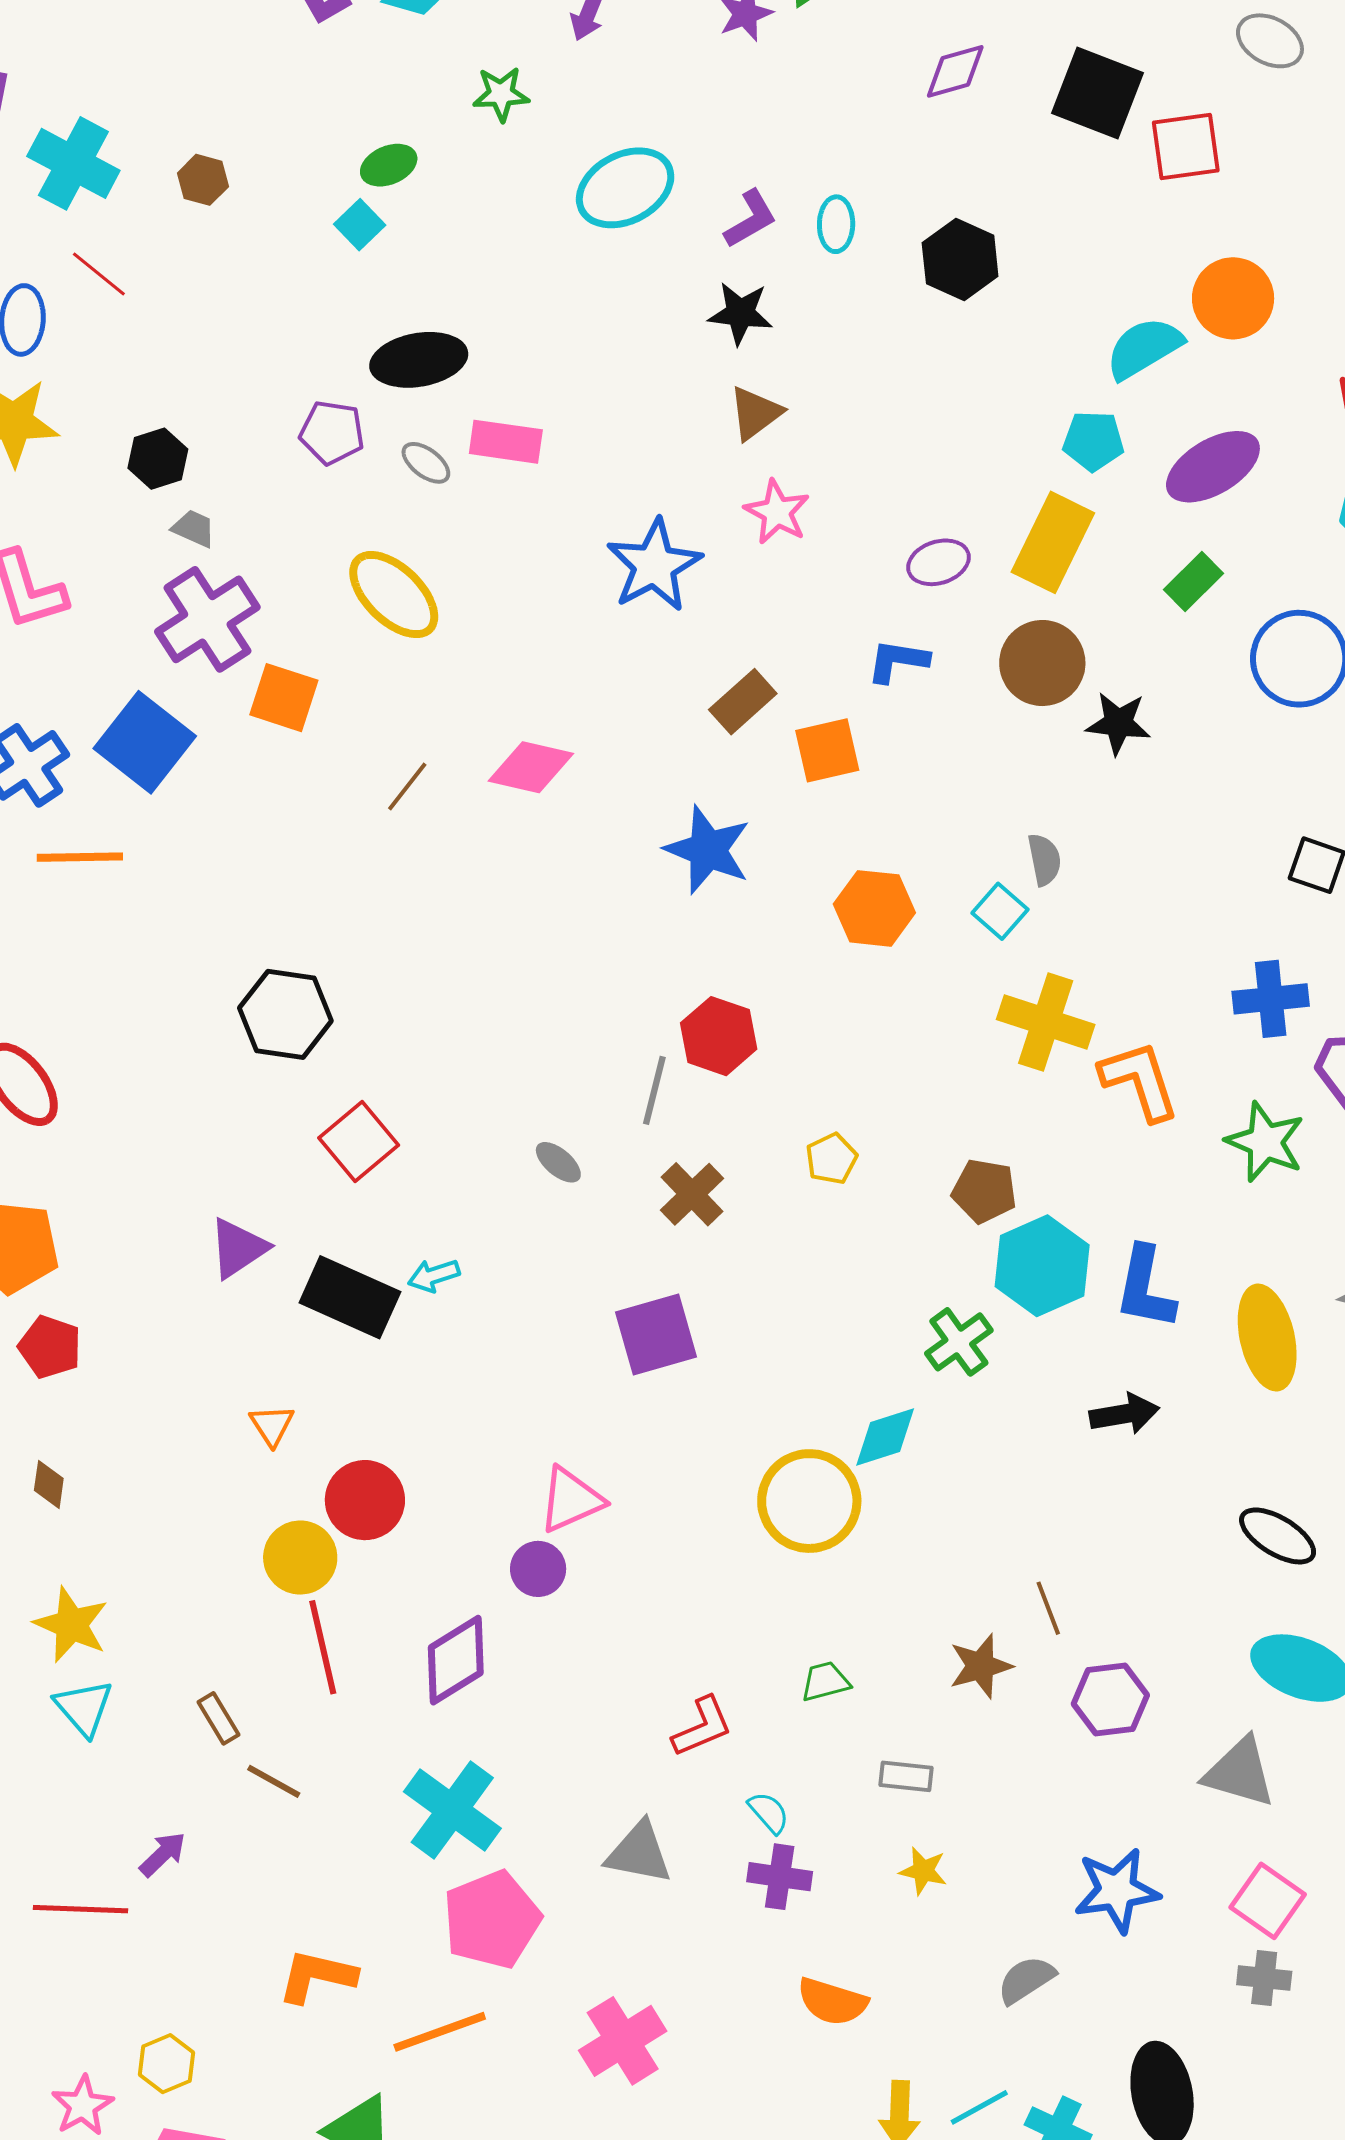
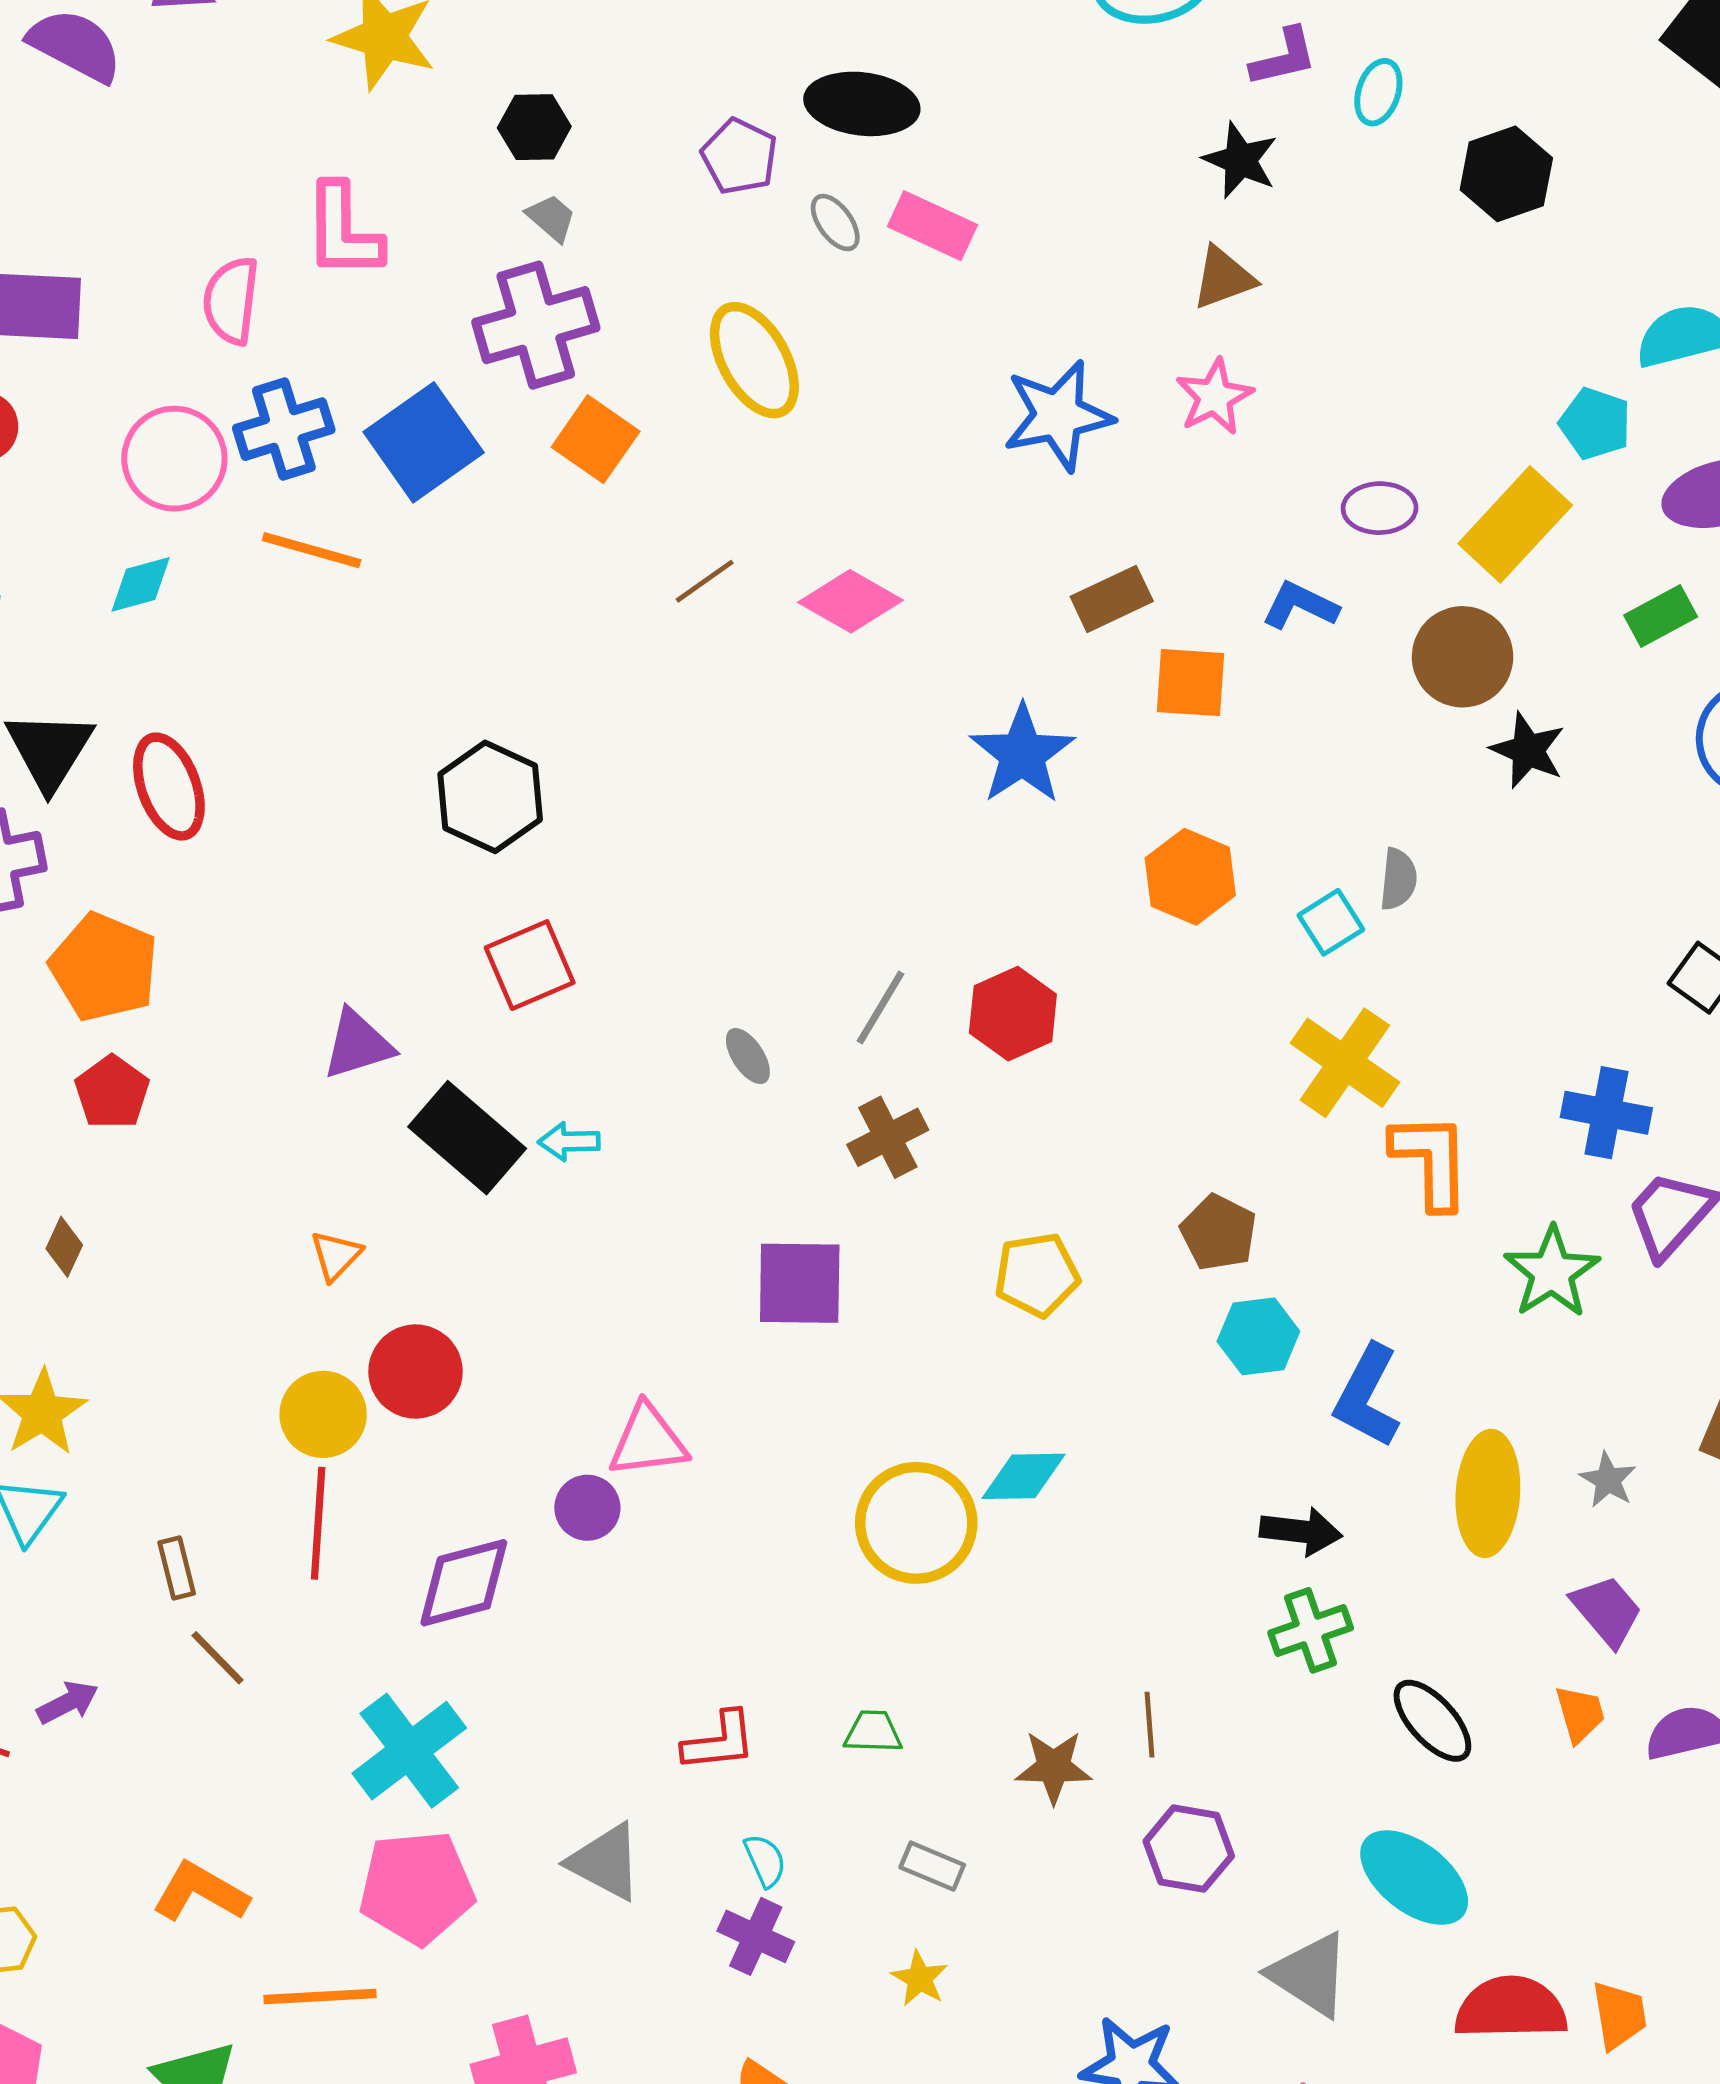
red hexagon: (719, 1036) -> (1013, 1014), moved
yellow pentagon: (831, 1159) -> (1037, 1275), moved, size x1.4
cyan hexagon: (1042, 1266) -> (1258, 1336), size x0.7
green cross: (959, 1342) -> (1311, 1630), moved

